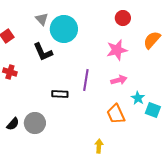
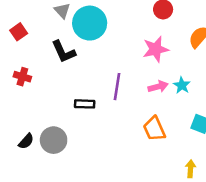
cyan star: (138, 98) -> (182, 85), moved
yellow arrow: (99, 146) -> (190, 169), moved

